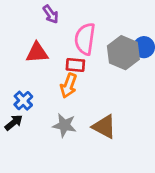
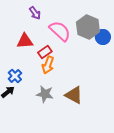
pink semicircle: (85, 39) -> (60, 31), turned 125
gray hexagon: (123, 53) -> (88, 27), moved
red rectangle: (75, 65) -> (45, 52), moved, turned -40

